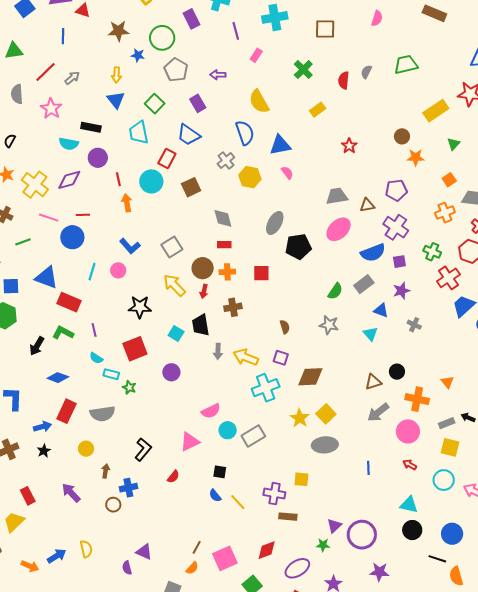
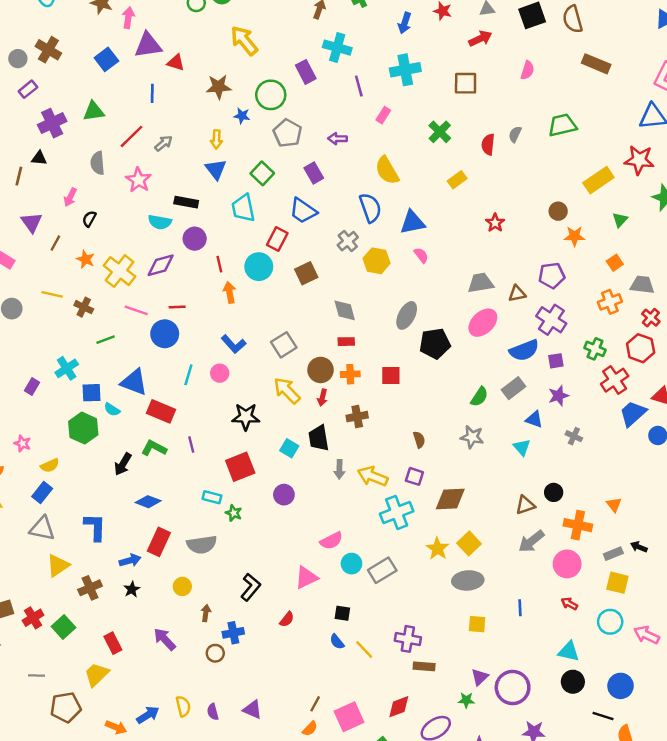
cyan semicircle: (96, 358) -> (112, 410), moved
yellow square: (301, 479) -> (477, 624), moved
purple semicircle: (127, 568) -> (213, 712), moved

